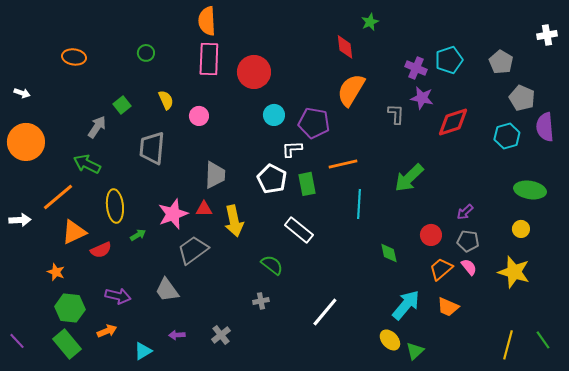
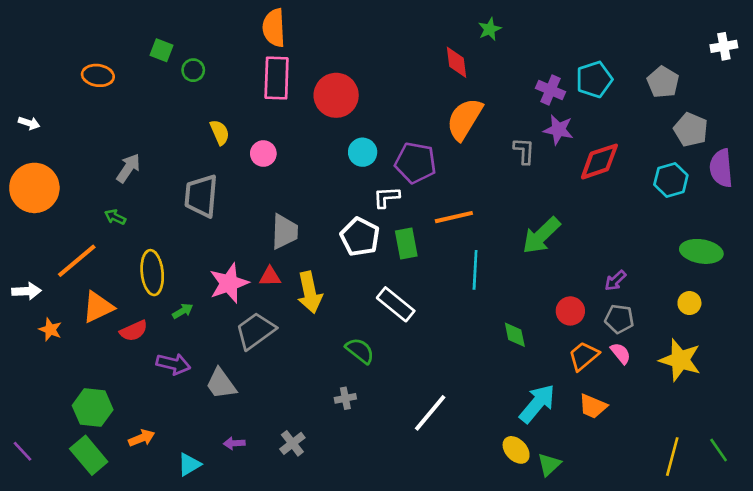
green square: (122, 105) -> (161, 50), moved, turned -30
green arrow: (87, 164) -> (115, 217), size x0.6
orange star: (56, 272) -> (50, 330), moved
purple arrow: (118, 296) -> (173, 364), moved

